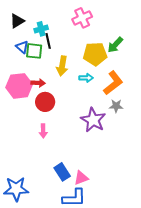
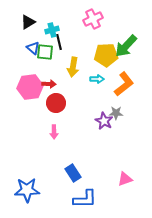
green arrow: (115, 45) -> (126, 46), size x1.4
gray star: (116, 106) -> (116, 113), moved
purple star: (93, 120) -> (104, 121), size x0.7
pink triangle: (81, 178) -> (125, 179), moved

